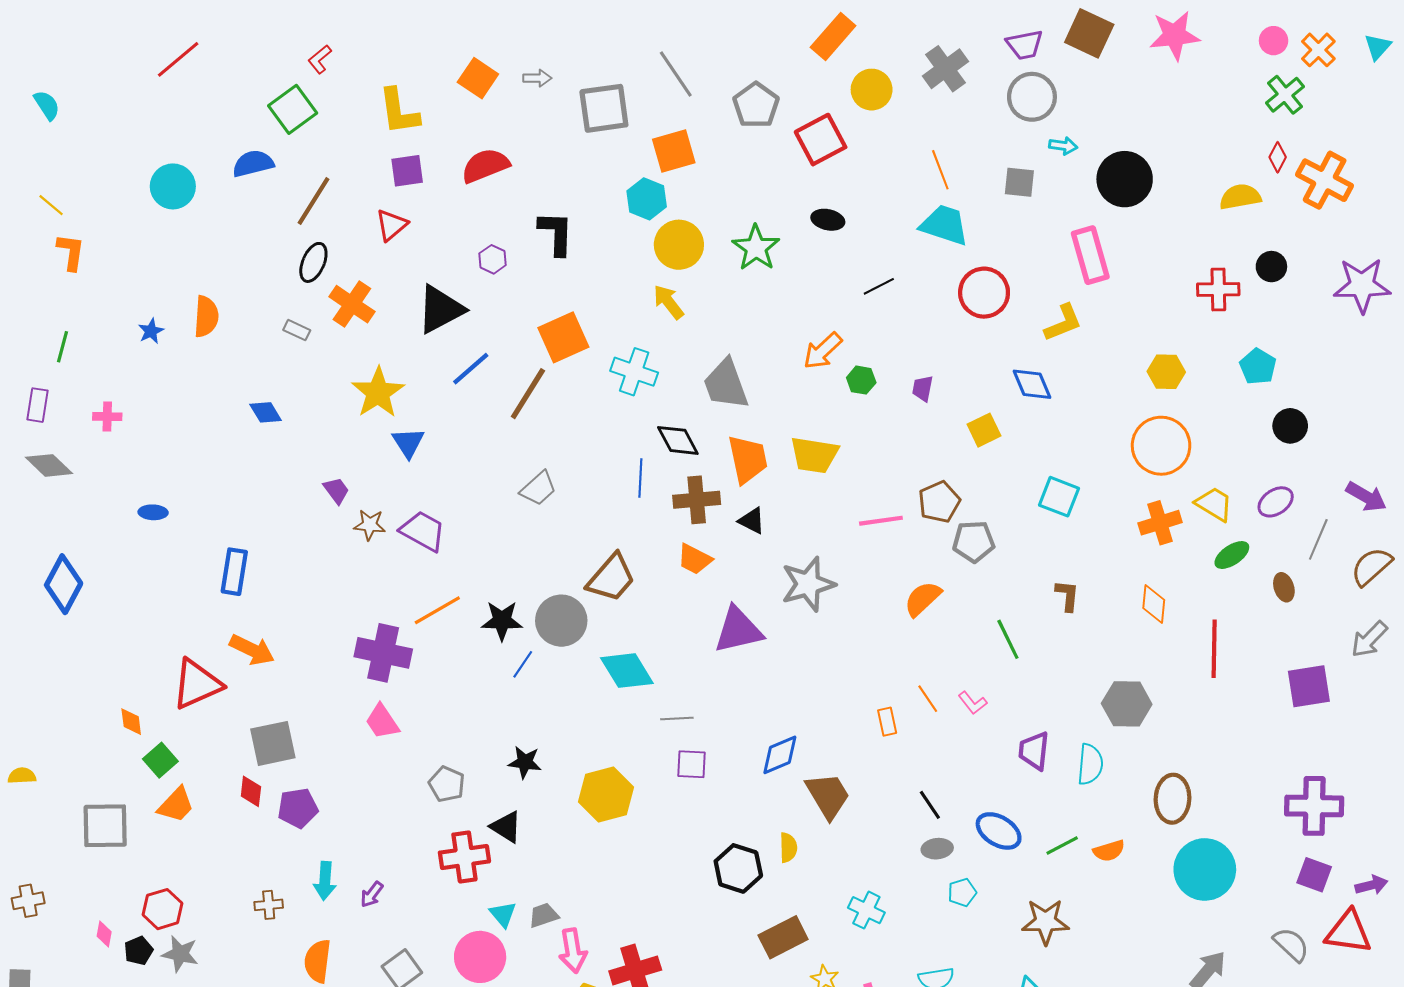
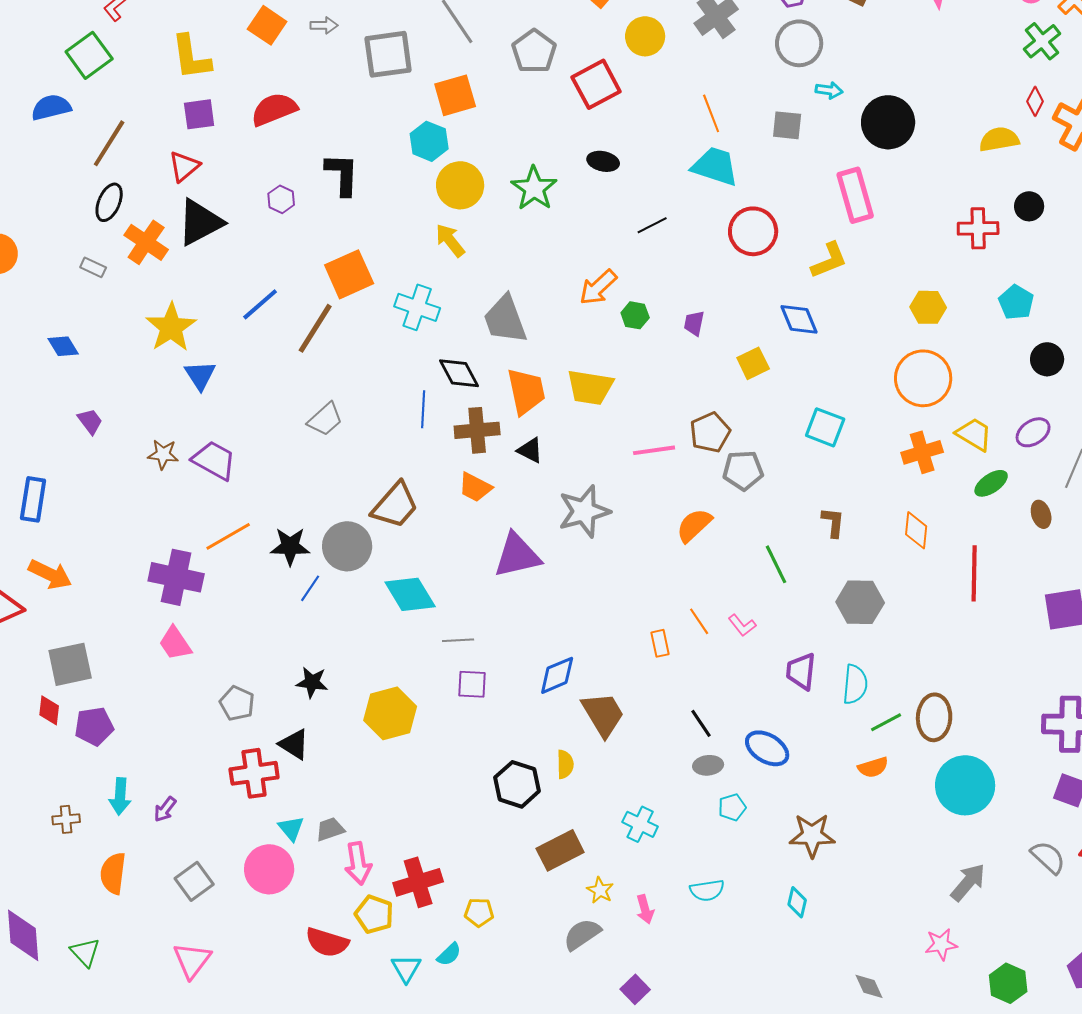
black triangle: (440, 309) -> (200, 222), moved
purple trapezoid: (336, 490) -> (90, 421), moved
gray hexagon: (1127, 704) -> (860, 602), moved
green line: (1062, 846) -> (886, 722), moved

